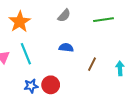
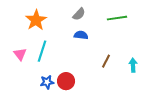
blue semicircle: (66, 48) -> (81, 35), moved
cyan line: (26, 54) -> (42, 51), turned 40

